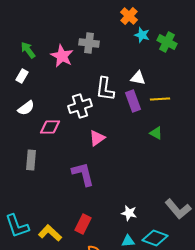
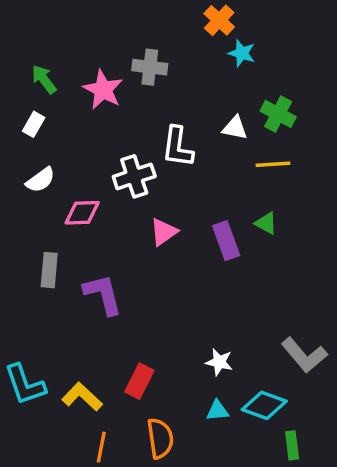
green cross: (167, 42) -> (278, 114), moved
purple rectangle: (133, 101) -> (226, 241), moved
purple L-shape: (83, 174) -> (103, 294), moved

